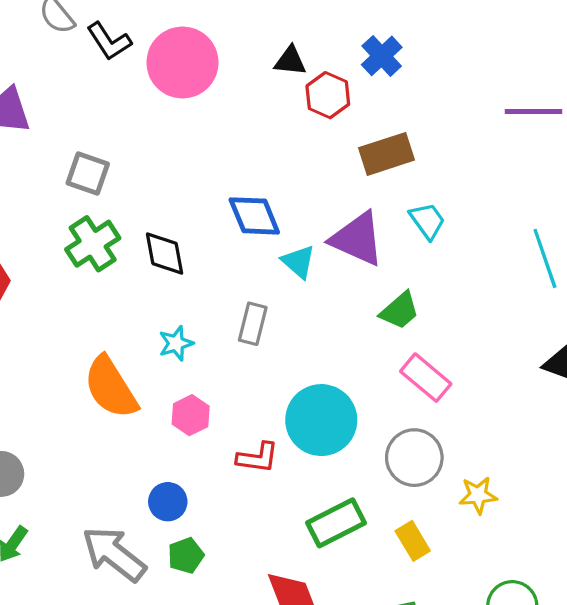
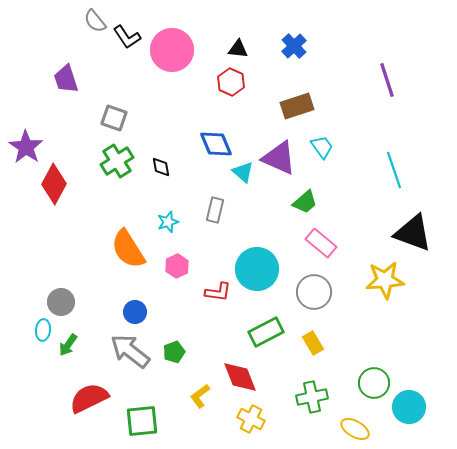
red hexagon: (328, 95) -> (231, 82), moved
purple line: (534, 111) -> (387, 80), turned 72
black diamond: (165, 254) -> (161, 167), size x0.7
yellow star: (478, 495) -> (385, 280), moved, size x1.6
blue circle: (168, 502) -> (135, 312), moved

